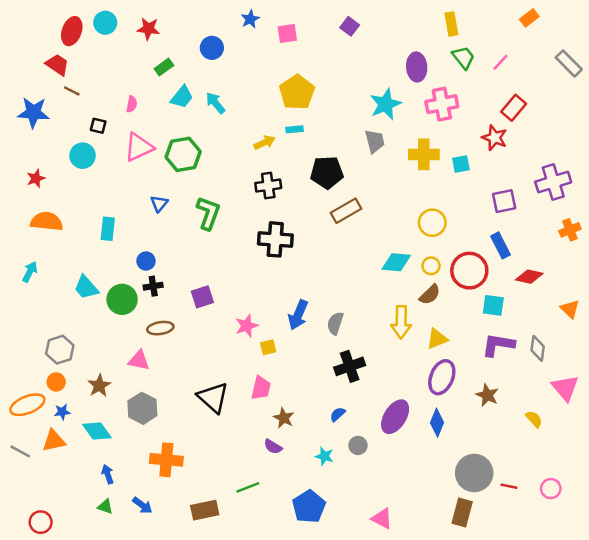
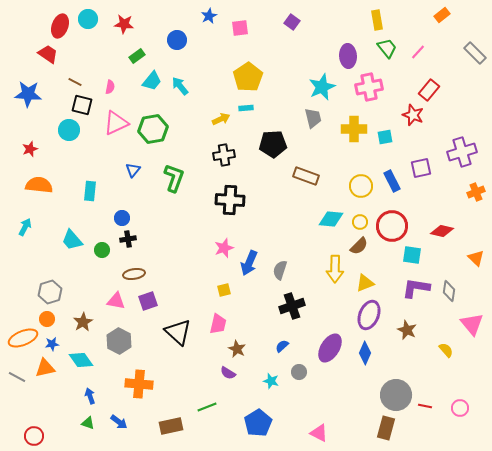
brown line: (72, 91) -> (75, 82), moved
black square: (98, 126) -> (82, 105), size x1.5
brown rectangle: (346, 211) -> (306, 176), moved, turned 50
blue rectangle: (500, 245) -> (392, 181), moved
purple square: (202, 297) -> (148, 301), moved
green circle: (122, 299) -> (102, 250), size x0.6
pink star: (247, 326) -> (224, 248), moved

